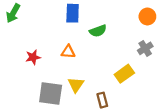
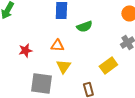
yellow triangle: (76, 85) -> (63, 66), moved

